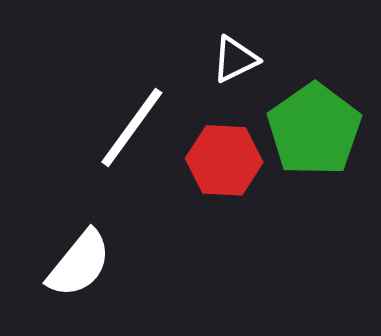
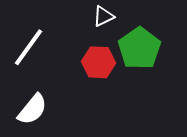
white line: (132, 127) -> (28, 47), moved

